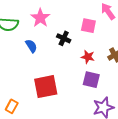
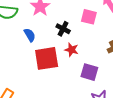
red star: (88, 57) -> (72, 50), moved
red square: (46, 87) -> (47, 58), moved

